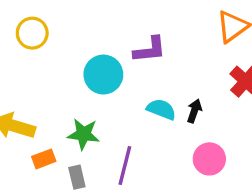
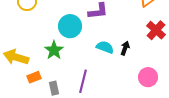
green star: (84, 134) -> (54, 50), moved, turned 30
pink circle: (209, 159) -> (148, 77), moved

